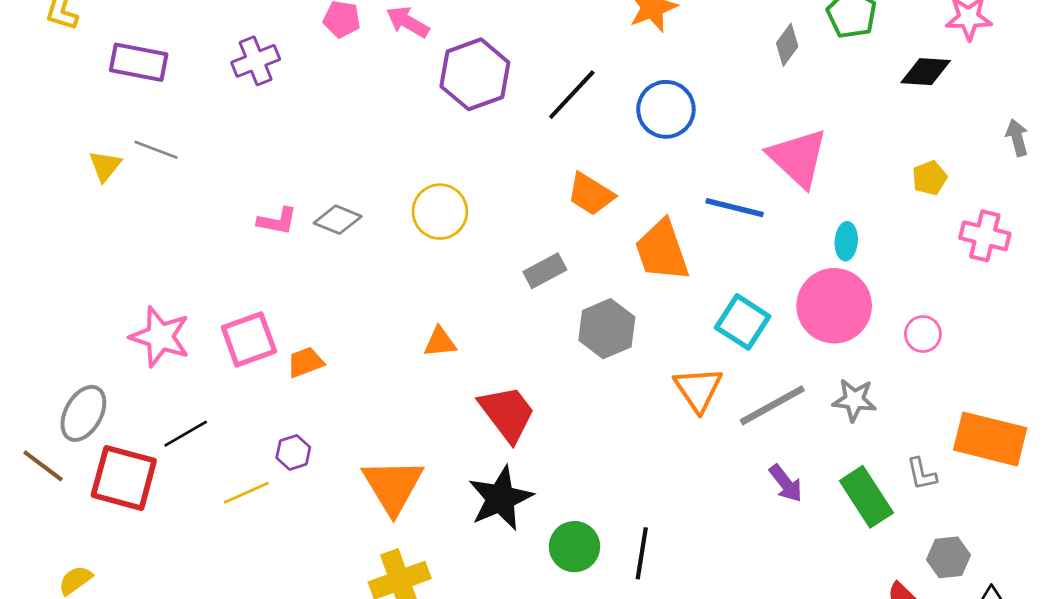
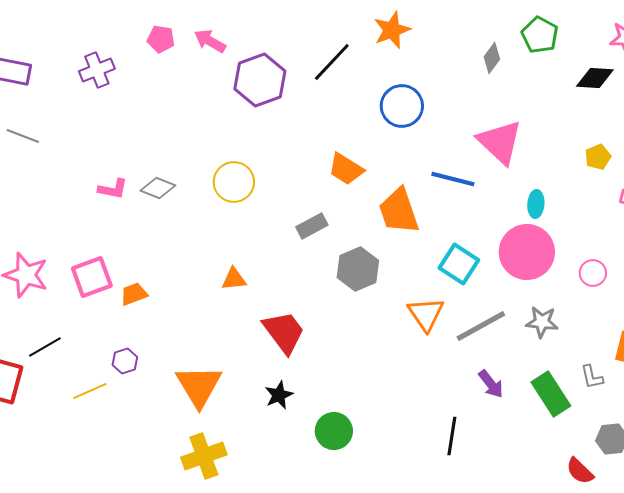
black line: (572, 95) -> (332, 62), moved
black star: (500, 498) -> (279, 395), size x0.6
black line: (642, 553) -> (452, 436), moved

